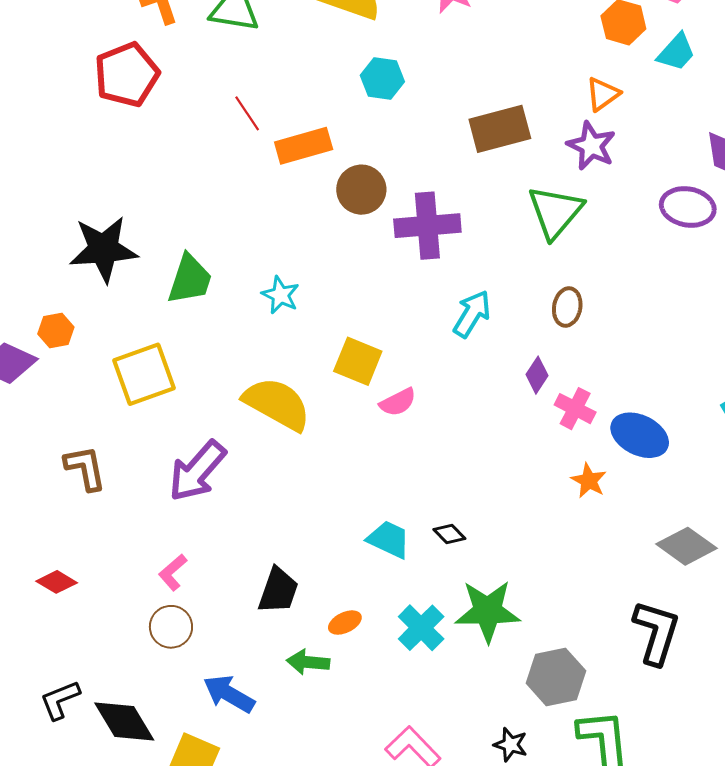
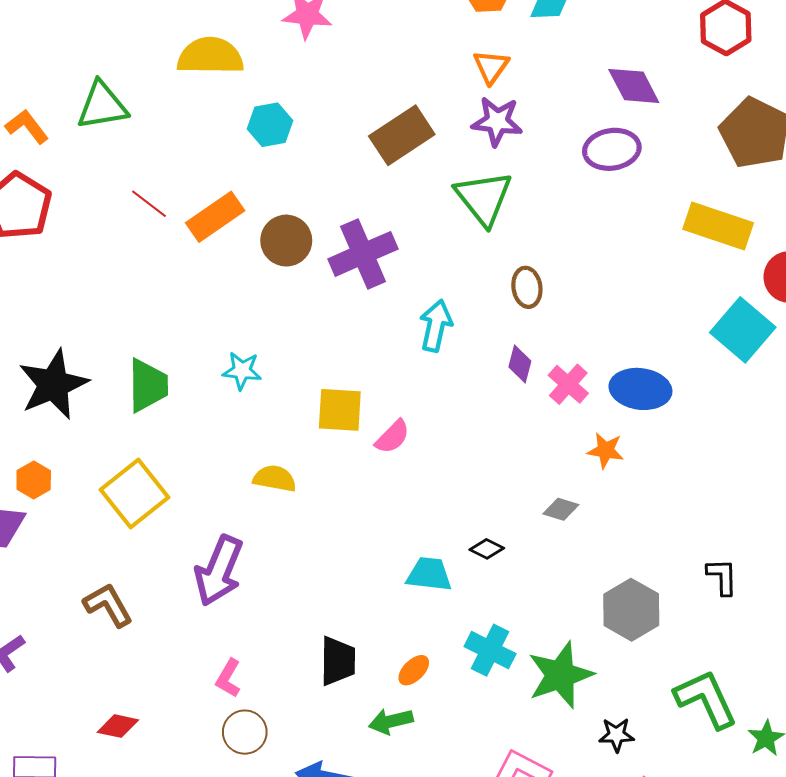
yellow semicircle: (277, 404) -> (275, 478), size x0.6
pink cross: (575, 409) -> (568, 384), turned 33
gray diamond: (687, 546) -> (561, 509), moved, size x0.6
green star: (488, 611) -> (560, 675), moved
black L-shape: (656, 632) -> (722, 577), size x0.6
gray hexagon: (556, 677) -> (631, 610), moved

